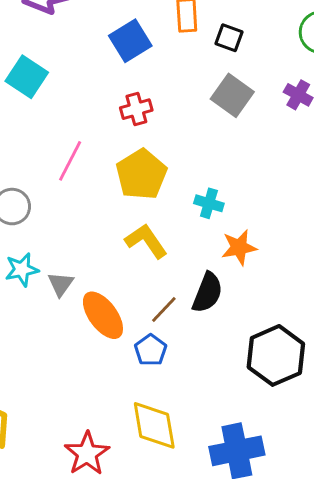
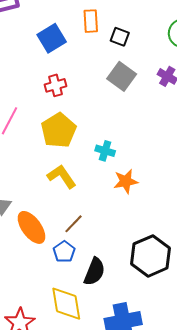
black semicircle: (207, 293) -> (94, 272), moved

